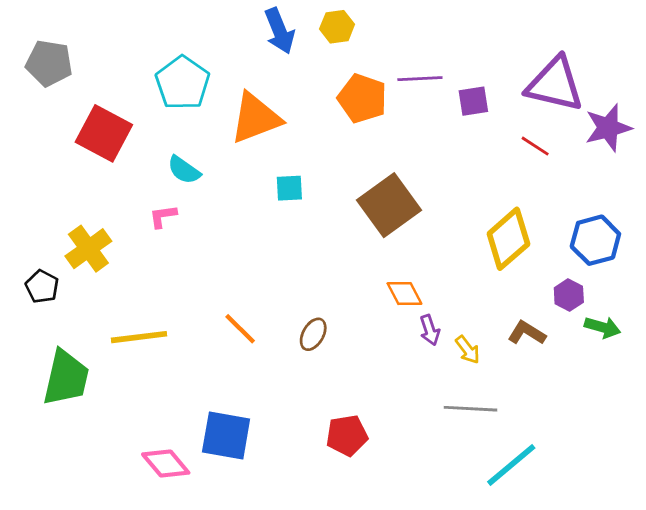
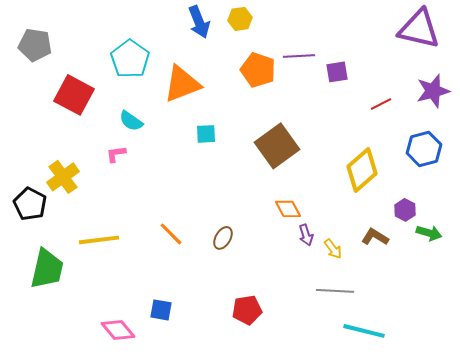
purple triangle: (555, 84) -> (419, 29), moved
red line: (535, 146) -> (381, 104), turned -60
blue hexagon: (595, 240) -> (424, 149), moved
black pentagon: (42, 287) -> (30, 204), size x1.4
blue square: (226, 435) -> (161, 310), size x0.6
cyan line: (511, 465) -> (364, 331), turned 54

